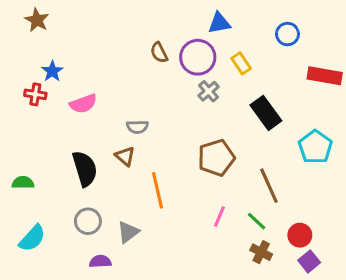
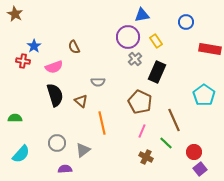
brown star: (37, 20) -> (15, 14), moved
brown semicircle: (159, 53) -> (74, 47), moved
black rectangle: (266, 113) -> (157, 72), moved, turned 60
gray semicircle: (137, 127) -> (98, 82), moved
brown pentagon: (216, 158) -> (140, 102), turned -30
black semicircle: (85, 169) -> (55, 95), moved
pink line: (219, 217) -> (142, 131), moved
brown cross: (261, 252) -> (146, 157), moved

